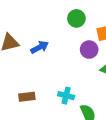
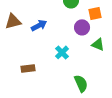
cyan cross: (66, 96) -> (62, 52), moved, turned 32

